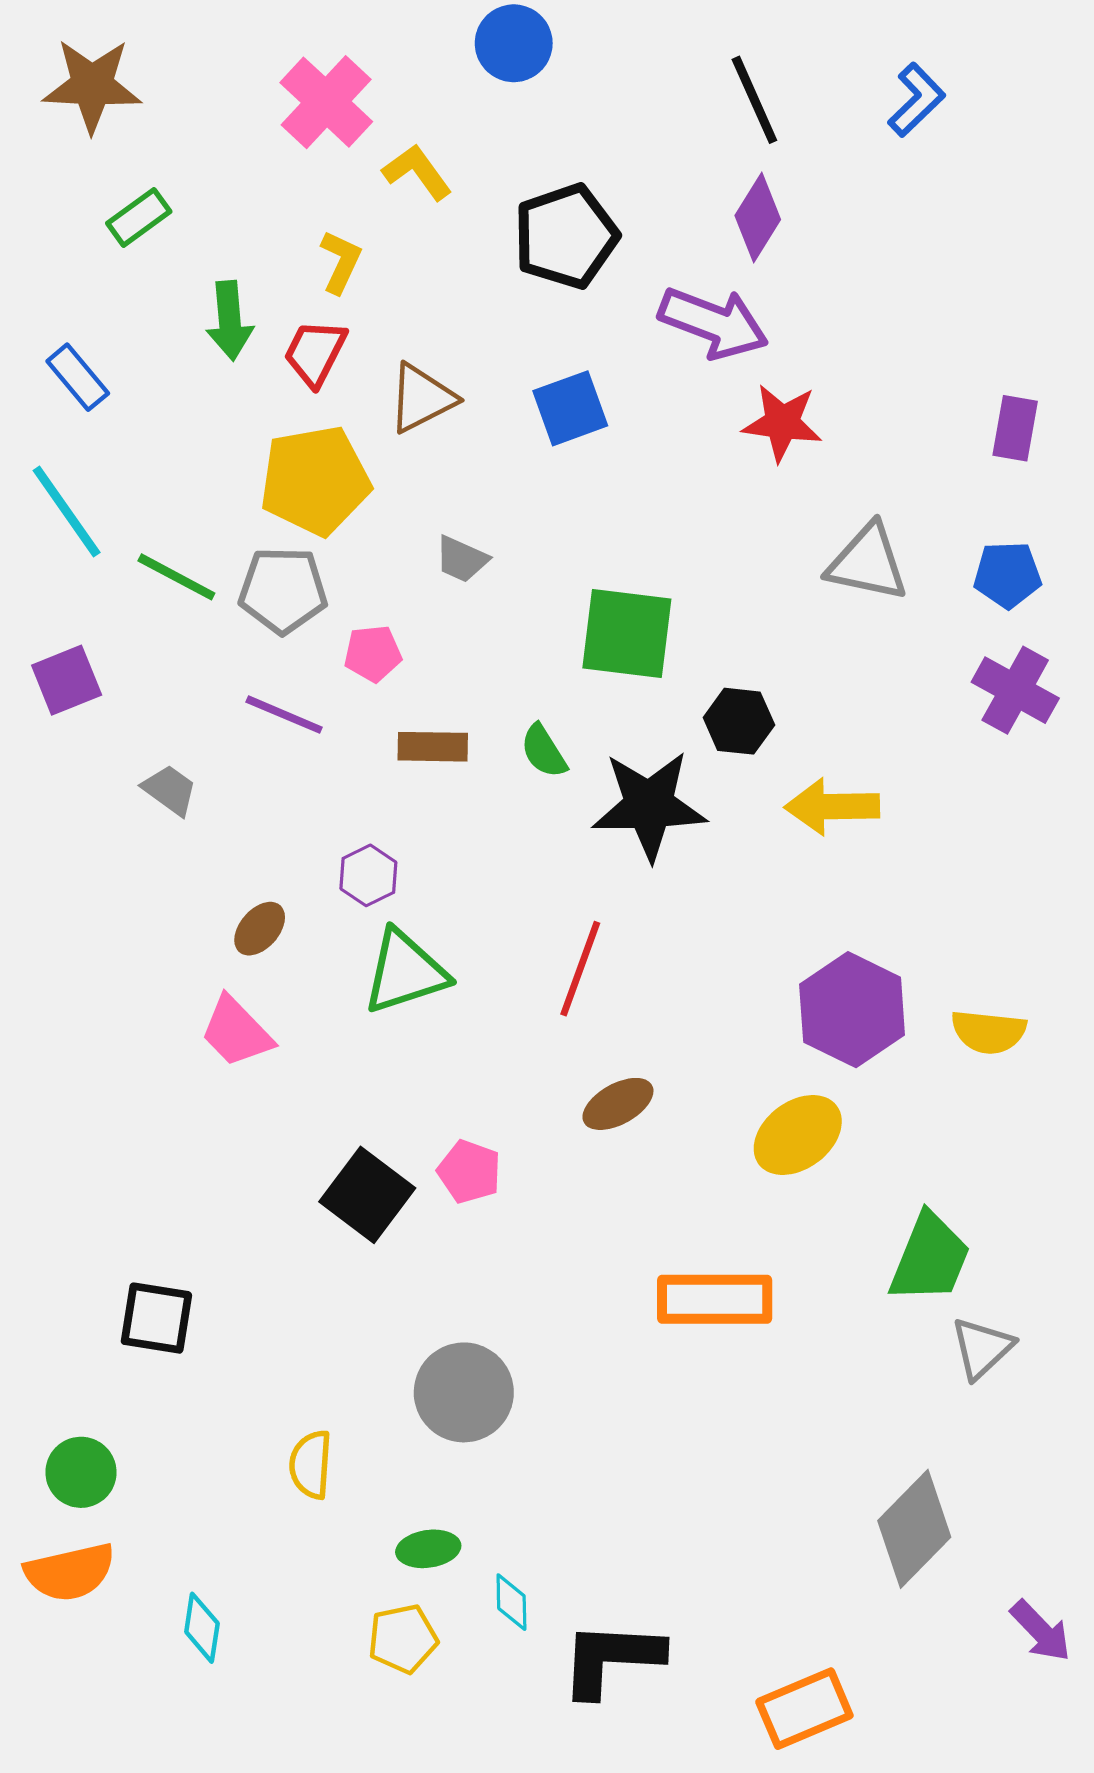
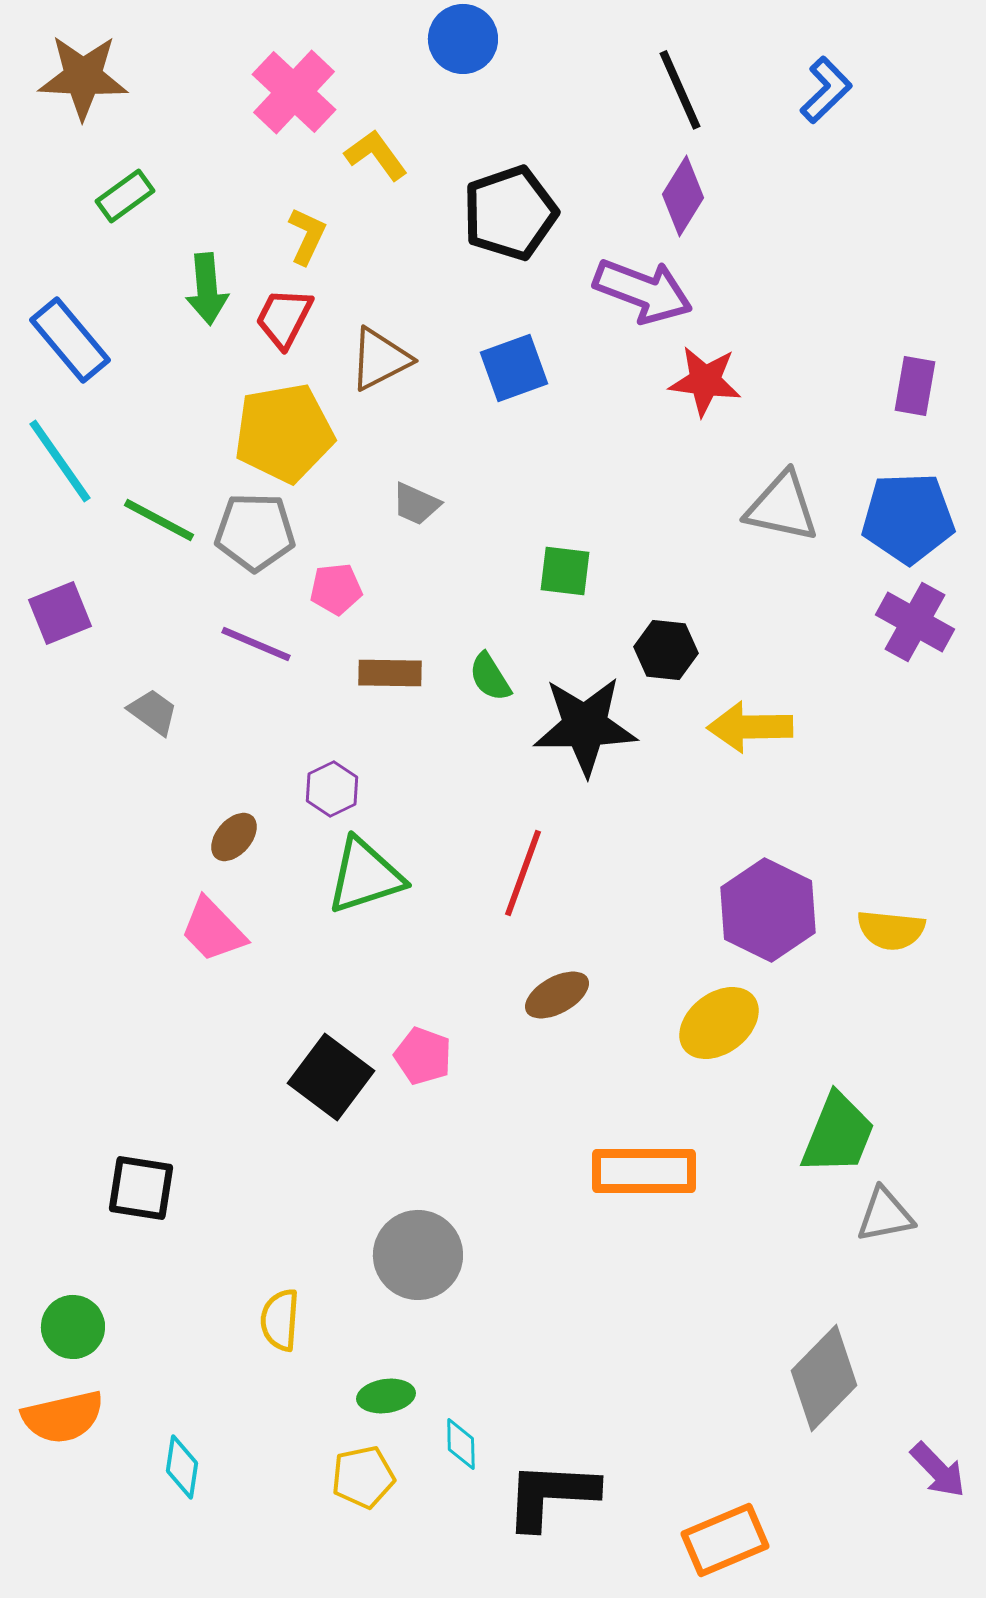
blue rectangle: (78, 377) -> (70, 340), size x1.4
blue pentagon: (1007, 575) -> (908, 518), size x1.5
green square: (627, 634) -> (565, 571), size x0.6
gray triangle: (982, 1348) -> (885, 1215), turned 32

